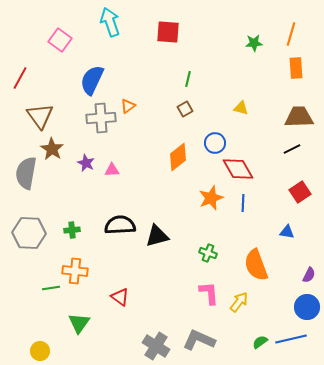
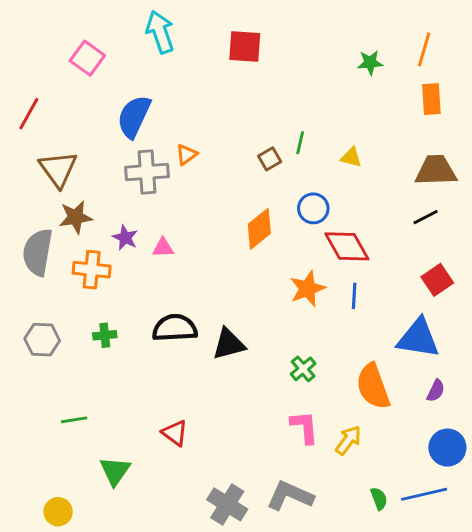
green line: (188, 79) -> (300, 143), moved
brown star: (52, 149) -> (76, 217), turned 30
blue triangle: (287, 232) -> (418, 338), size x2.0
gray hexagon: (29, 233) -> (42, 340), size x0.7
green cross: (208, 253) -> (303, 369), turned 30
orange cross: (75, 271) -> (92, 270), moved
purple semicircle: (309, 275) -> (436, 391), moved
green semicircle: (260, 342) -> (379, 499), turned 105

